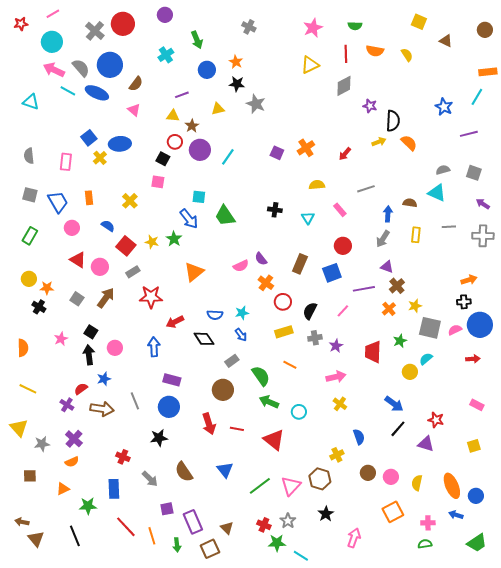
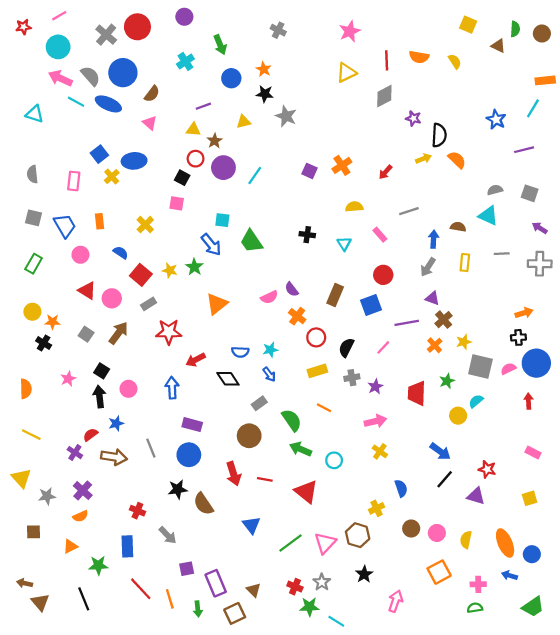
green semicircle: (355, 26) -> (515, 29), moved, turned -88
red arrow: (473, 359) -> (528, 401), turned -88
brown semicircle: (184, 472) -> (203, 504), moved

